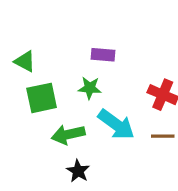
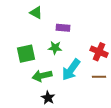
green triangle: (25, 61) -> (36, 13), moved
cyan arrow: (116, 124) -> (71, 70), turned 90

